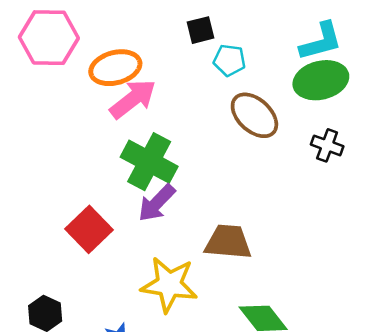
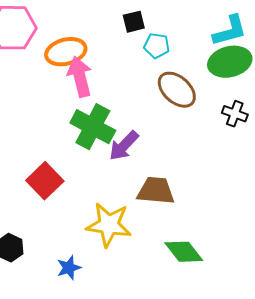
pink arrow: (133, 99) -> (80, 77), turned -66
purple arrow: (157, 203) -> (124, 146), moved

